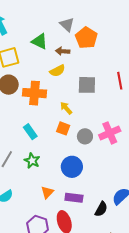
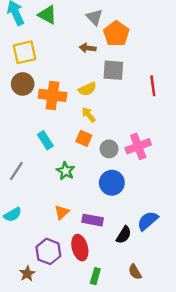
green triangle: (39, 41) -> (47, 15), moved
yellow semicircle: (57, 71) -> (87, 89), moved
gray square: (87, 85) -> (113, 70), moved
green star: (32, 161) -> (66, 171), moved
blue circle: (72, 167) -> (112, 183), moved

